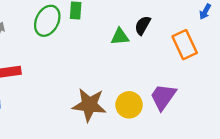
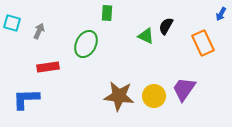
green ellipse: (47, 21) -> (86, 44), moved
green triangle: (120, 37) -> (146, 36), turned 30

